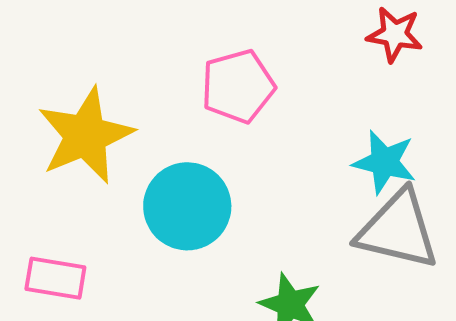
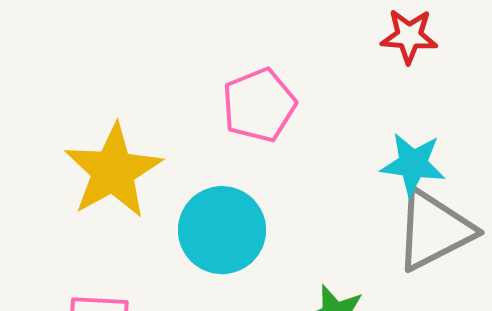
gray triangle: (398, 230) -> (434, 230), turned -34

